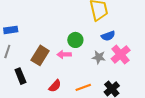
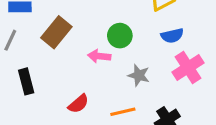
brown rectangle: (40, 55) -> (56, 32), moved
gray star: (99, 57) -> (139, 75), moved

